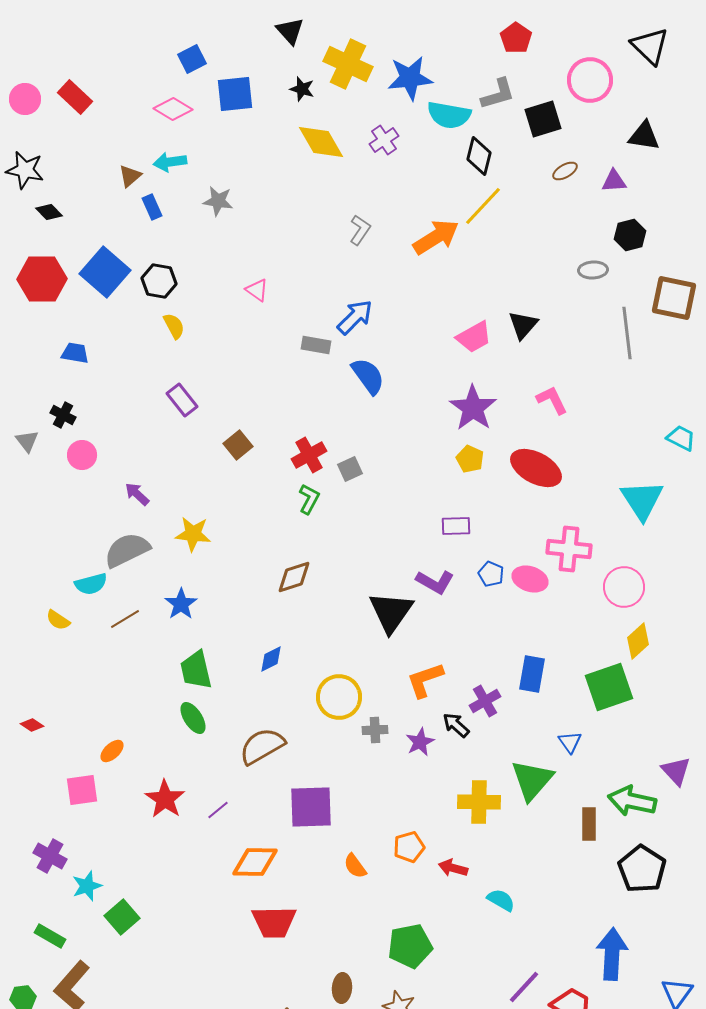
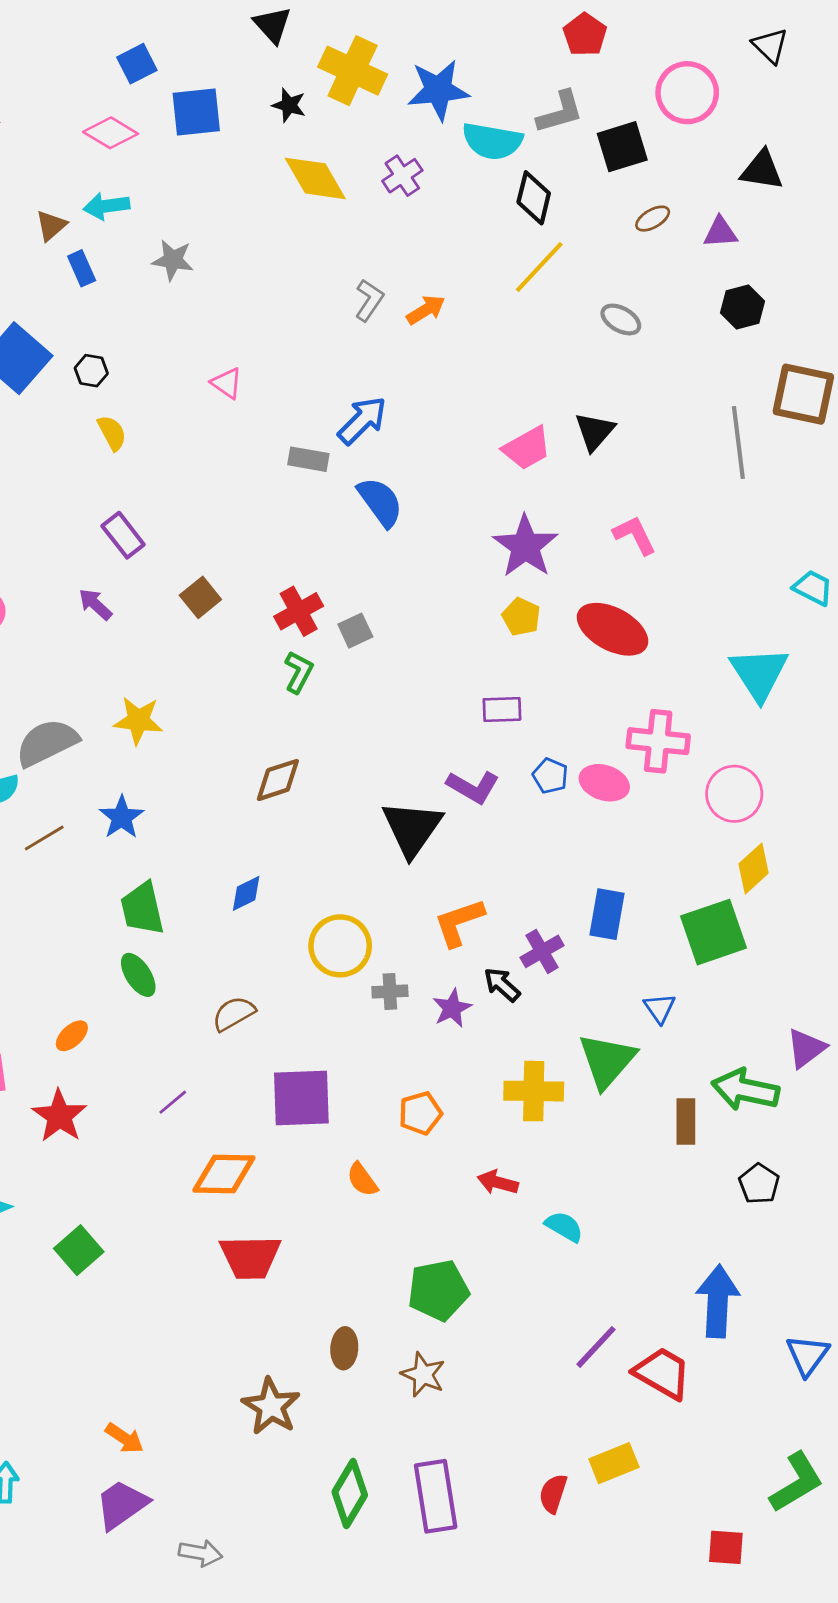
black triangle: (650, 46) -> (770, 46), size x0.7
orange arrow: (436, 237) -> (426, 310), moved, size x0.6
gray ellipse: (593, 270) -> (621, 319), moved, turned 32
black hexagon: (159, 281) -> (91, 371), size x0.7
purple arrow: (137, 494) -> (95, 604), moved
brown semicircle: (262, 746) -> (234, 1014), size x0.7
orange ellipse: (112, 751) -> (72, 1036), moved
purple triangle: (676, 771) -> (806, 1048), turned 36
red star: (165, 799) -> (59, 1116), moved
orange pentagon: (409, 847) -> (420, 1113), moved
black pentagon: (642, 869) -> (759, 1184), size x0.6
green square: (122, 917) -> (79, 1250), moved

